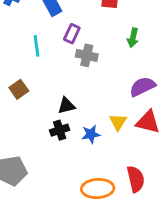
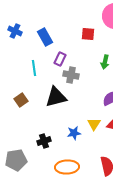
black triangle: (66, 106) -> (56, 97), moved, size x1.6
black cross: (60, 130) -> (44, 141), moved
orange ellipse: (98, 189) -> (67, 167), moved

